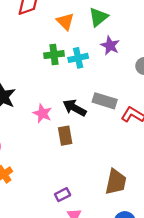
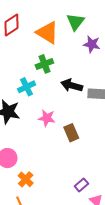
orange triangle: (65, 21) -> (47, 33), size x1.4
cyan cross: (78, 58) -> (27, 87), moved
black arrow: (75, 108) -> (72, 85), moved

